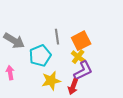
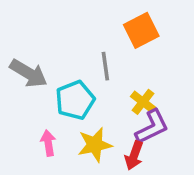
orange square: (81, 41) -> (141, 30), moved
pink arrow: (10, 73) -> (48, 143), moved

